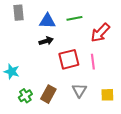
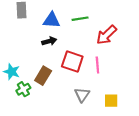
red square: (69, 59) -> (72, 61), turned 30
brown rectangle: (48, 94) -> (43, 76), moved
green cross: (25, 96) -> (23, 89), moved

